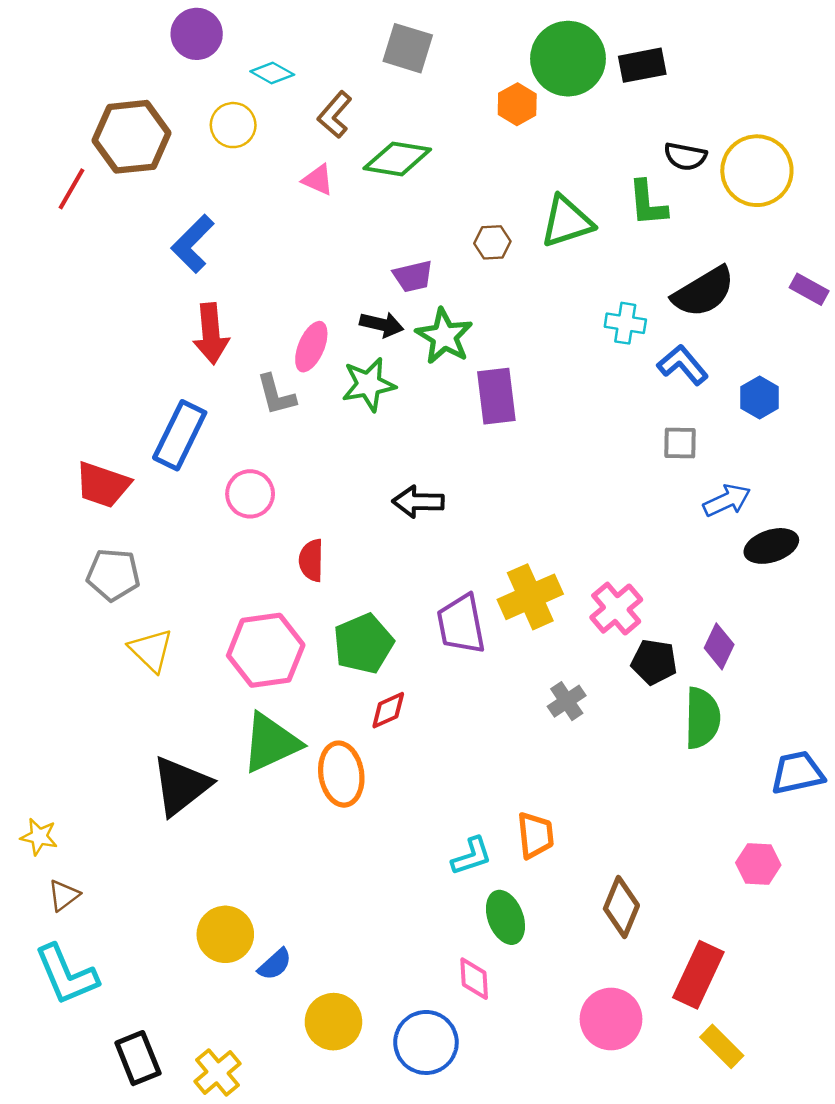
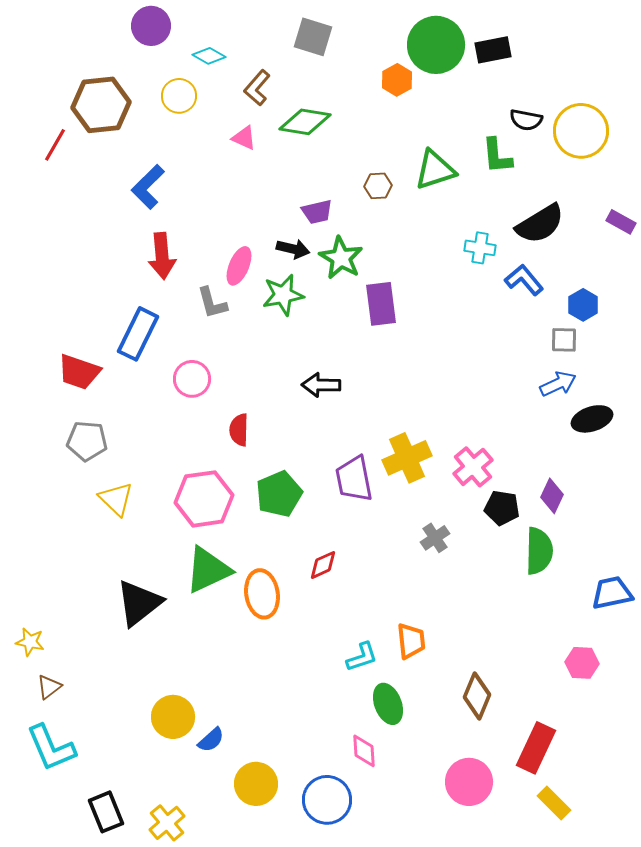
gray square: (680, 443) -> (564, 340), moved
red diamond: (388, 710) -> (323, 565), moved

